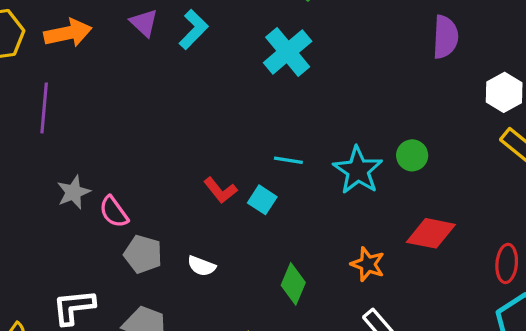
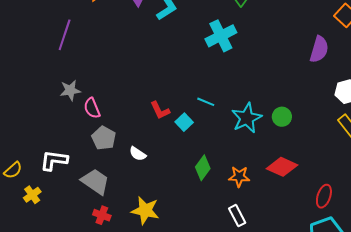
orange star: (368, 264) -> (239, 177), turned -30
green diamond: (293, 284) -> (203, 168), moved

